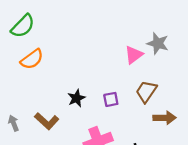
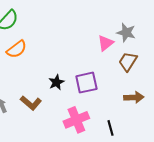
brown trapezoid: (146, 91) -> (128, 62), moved
purple square: (111, 99) -> (86, 83), size x1.6

